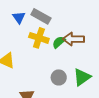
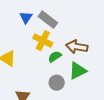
green semicircle: (59, 42) -> (55, 57), moved
green triangle: (82, 77) -> (78, 71), moved

